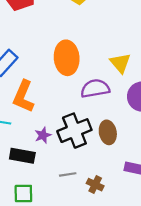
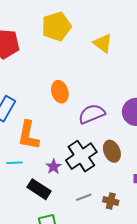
orange ellipse: (67, 58) -> (60, 92), size x0.7
yellow triangle: (120, 63) -> (103, 43), moved
black rectangle: (22, 156) -> (39, 189), turned 35

